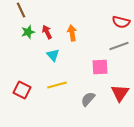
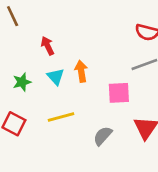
green star: (28, 32) -> (22, 82), moved
orange arrow: (72, 33) -> (81, 71), moved

